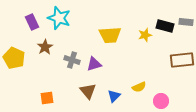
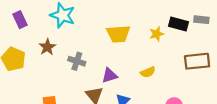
purple rectangle: (32, 22) -> (20, 20), moved
purple triangle: (94, 64) -> (110, 75), moved
yellow semicircle: (139, 87) -> (148, 72), moved

